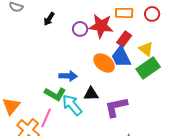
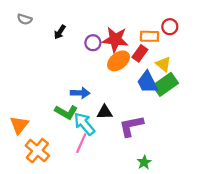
orange rectangle: (124, 13) -> (150, 36), moved
blue trapezoid: (121, 57) -> (147, 82), moved
orange ellipse: (104, 63) -> (119, 61), moved, turned -75
pink line: (46, 118) -> (81, 143), moved

